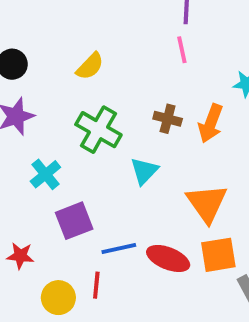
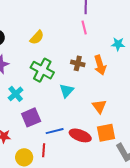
orange arrow: (211, 123) -> (100, 65), turned -36
orange triangle: (207, 203) -> (99, 106), size x0.7

